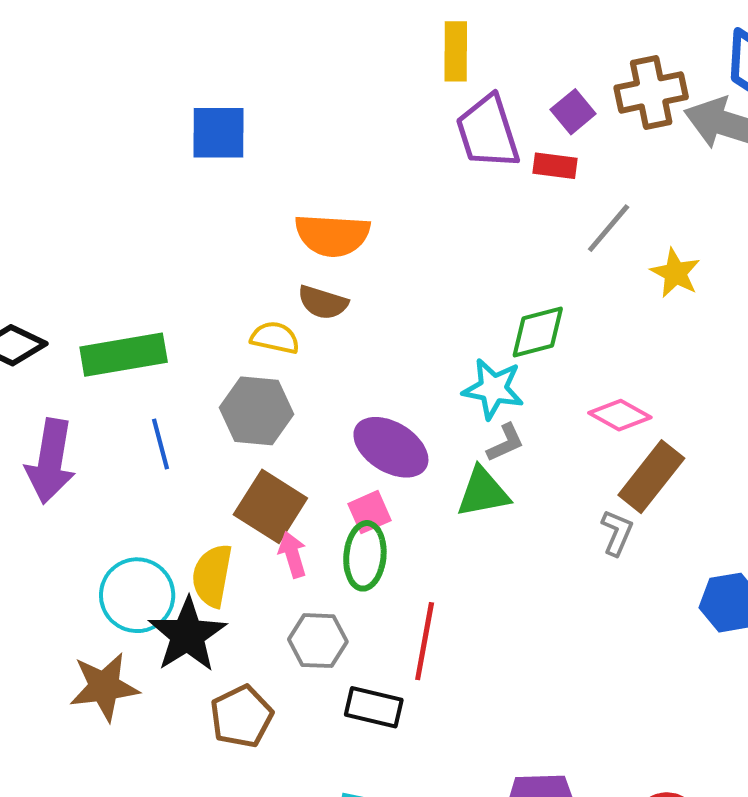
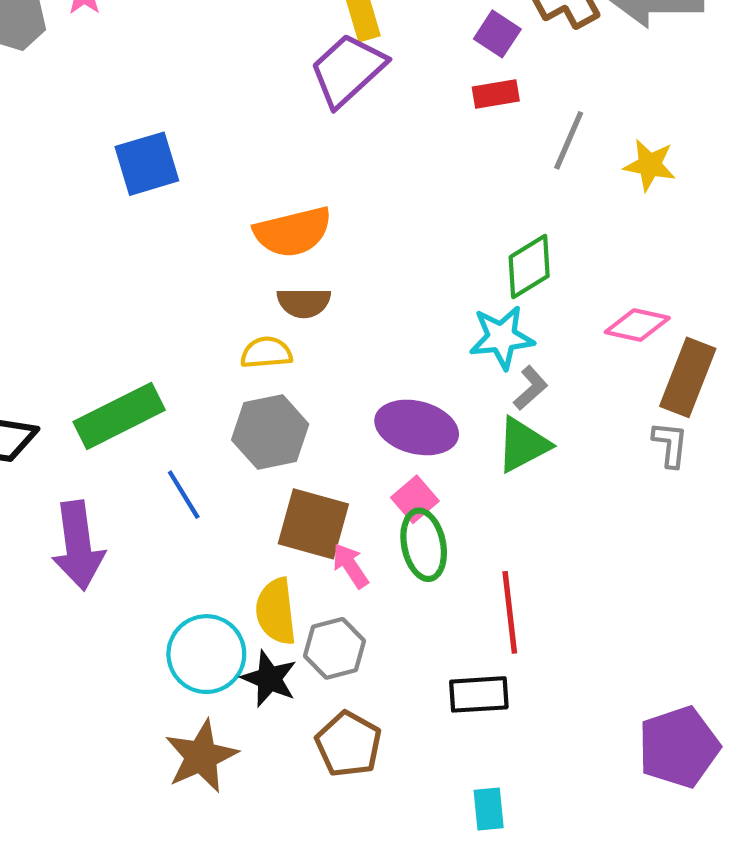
purple trapezoid: (488, 132) -> (348, 70), moved, turned 82
black star: (187, 635) -> (269, 679), size x0.7
gray hexagon: (318, 641) -> (334, 648), moved

